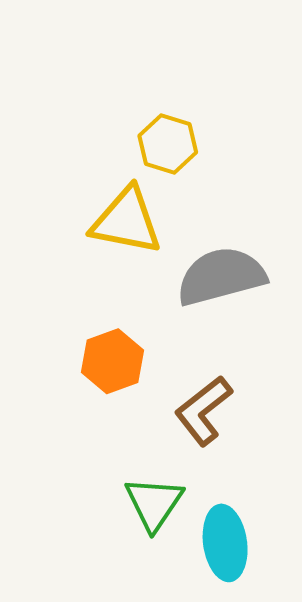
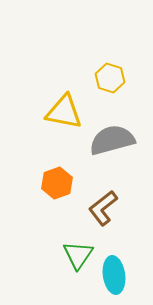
yellow hexagon: (168, 144) -> (110, 78), moved

